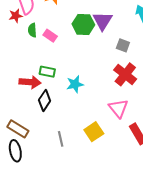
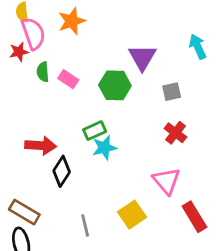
green hexagon: (83, 24) -> (115, 85), moved
gray square: (123, 45) -> (172, 92), turned -32
green rectangle: (47, 72) -> (95, 131), moved, turned -35
red cross: (125, 74) -> (175, 133), size x0.7

